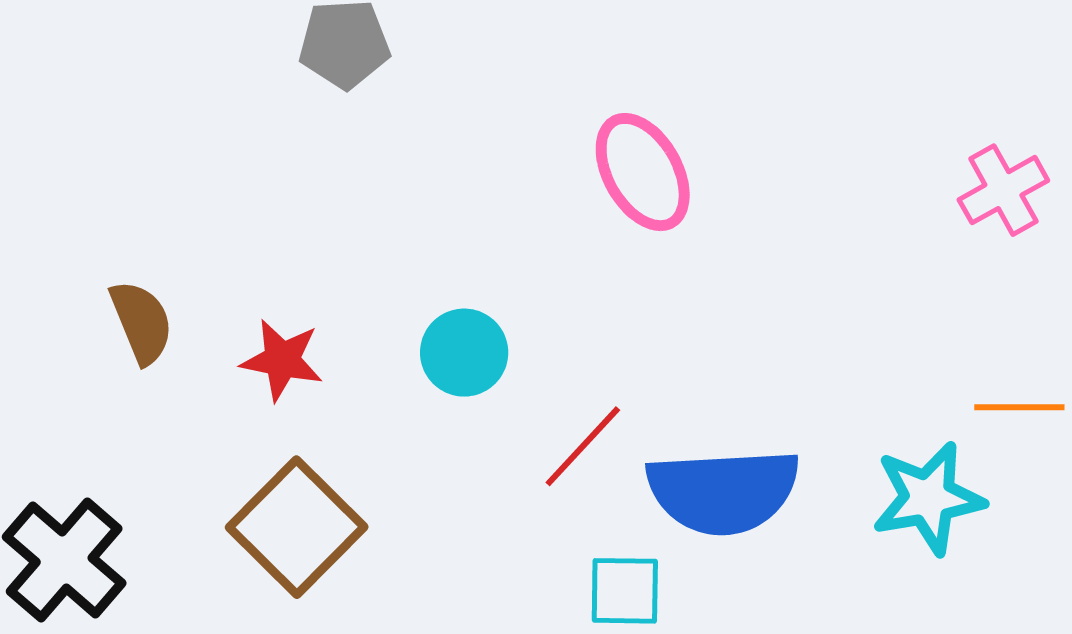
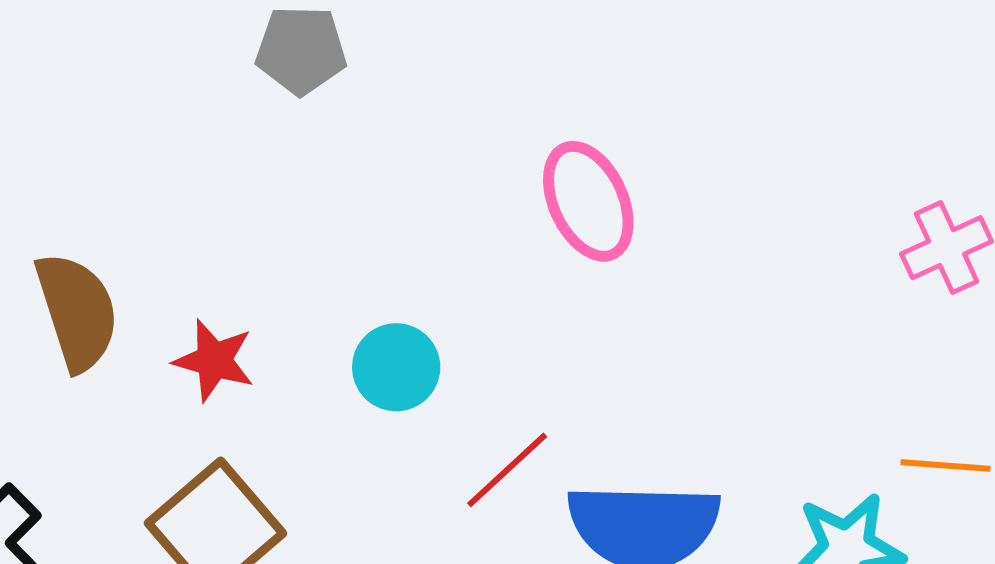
brown semicircle: (142, 322) -> (77, 312), size x1.4

